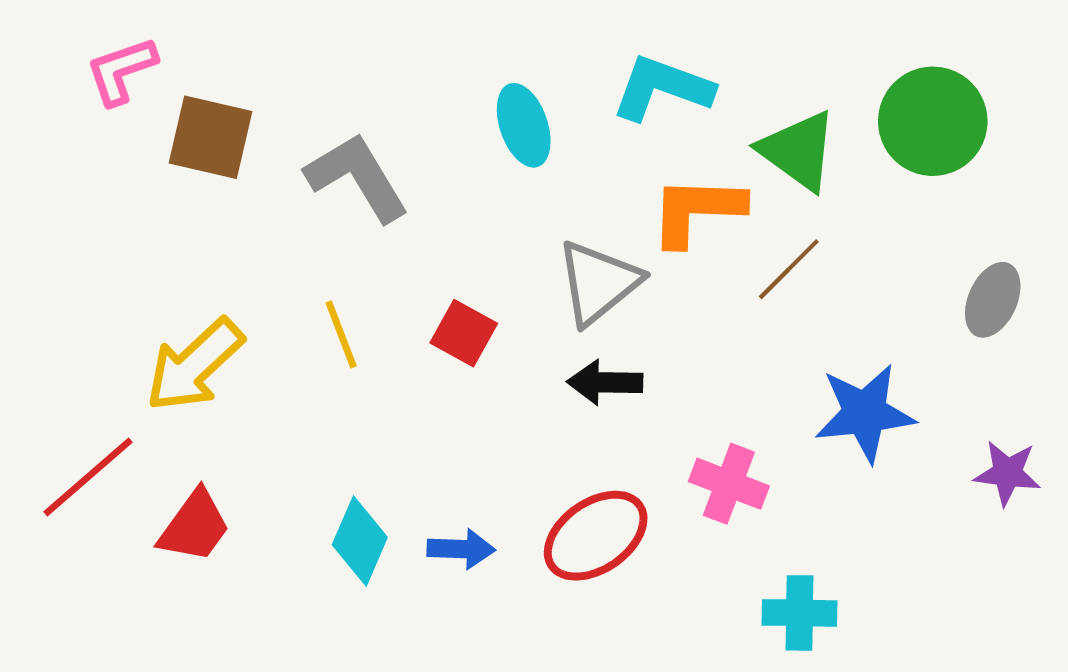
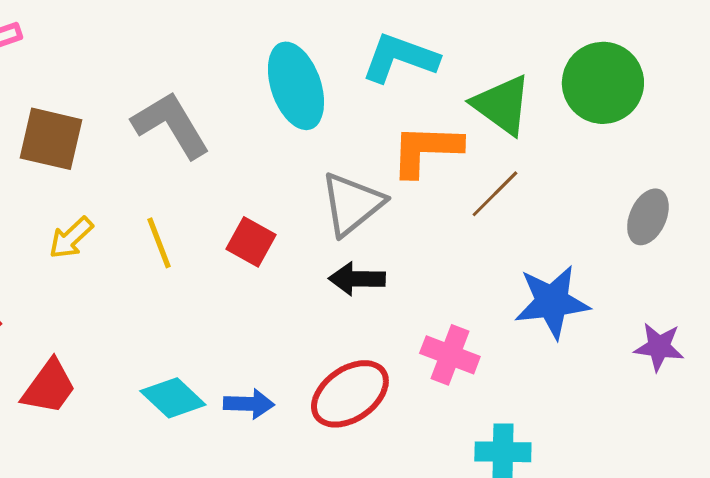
cyan ellipse: (524, 125) -> (296, 86), size x1.4
brown square: (211, 137) -> (51, 139), moved
yellow arrow: (195, 365) -> (71, 238), moved, size x0.6
cyan diamond: (360, 541) -> (173, 398), turned -70

